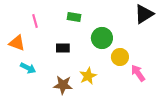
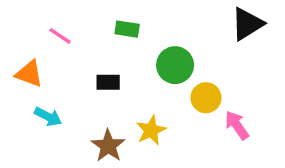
pink line: (35, 21) -> (60, 36), turned -40
brown star: (63, 85) -> (108, 146), turned 30

